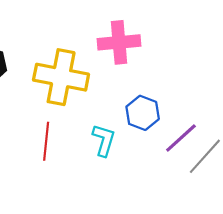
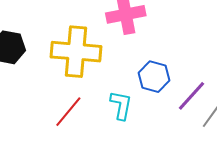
red line: (46, 141) -> (68, 112), turned 40

